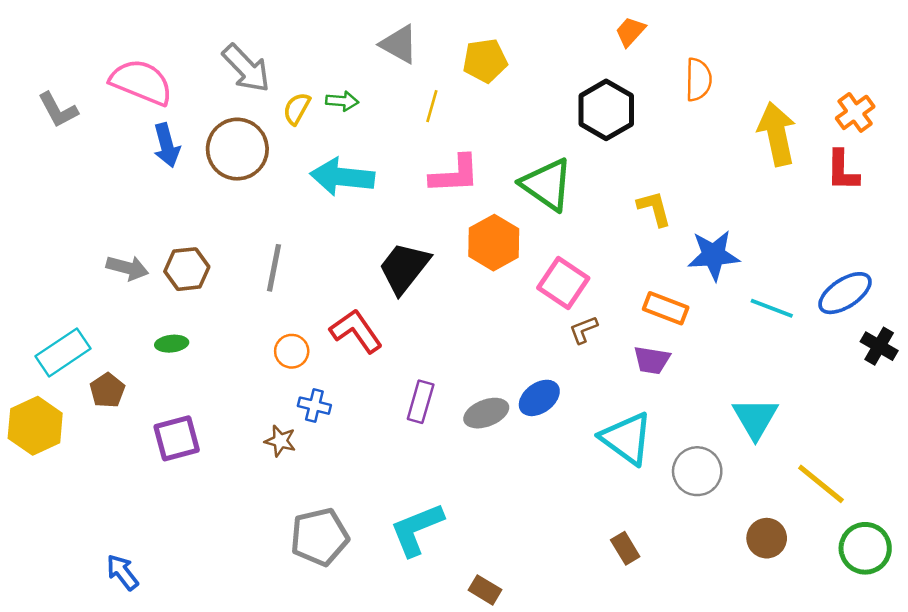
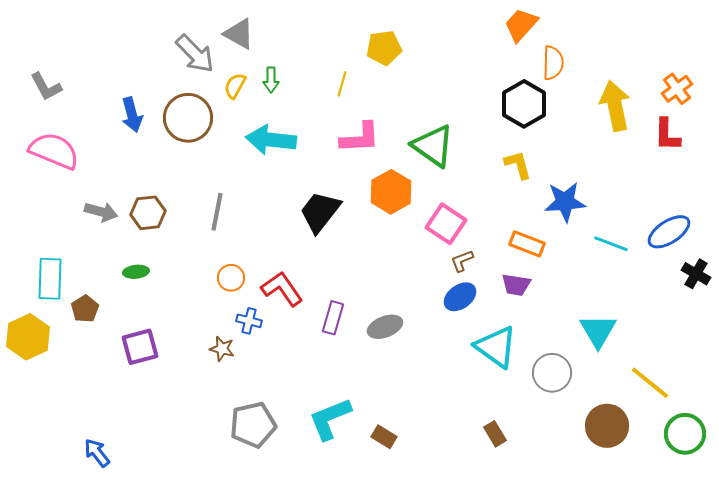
orange trapezoid: (630, 32) -> (521, 25), moved, size x1.4
gray triangle: (399, 44) -> (239, 34), moved
pink semicircle: (141, 82) -> (54, 151), moved
green arrow: (342, 101) -> (271, 80), turned 85
black hexagon: (606, 110) -> (524, 104), moved
red L-shape: (356, 331) -> (282, 289), moved
cyan rectangle: (63, 352) -> (50, 279), turned -54
blue ellipse: (539, 398) -> (460, 297), moved
brown circle: (767, 538) -> (607, 426), size x1.4
brown rectangle: (485, 590) -> (384, 437), moved

